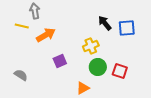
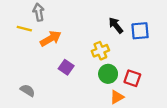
purple square: (60, 61) -> (66, 67), turned -32
gray semicircle: (21, 75) -> (28, 90), moved
orange triangle: (83, 88) -> (117, 97), moved

